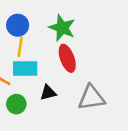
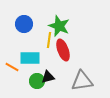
yellow line: (20, 47) -> (49, 40), moved
green circle: (16, 104) -> (37, 81), moved

